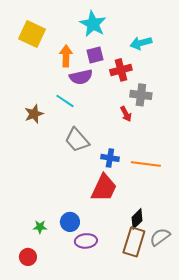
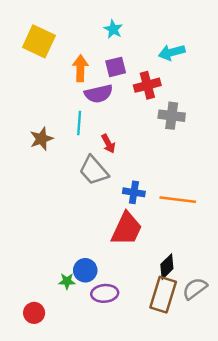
cyan star: (93, 24) -> (113, 29), size x0.6
cyan line: (65, 101) -> (79, 123), turned 60
red arrow: (126, 114) -> (108, 144), moved
green star: (40, 227) -> (67, 281), moved

